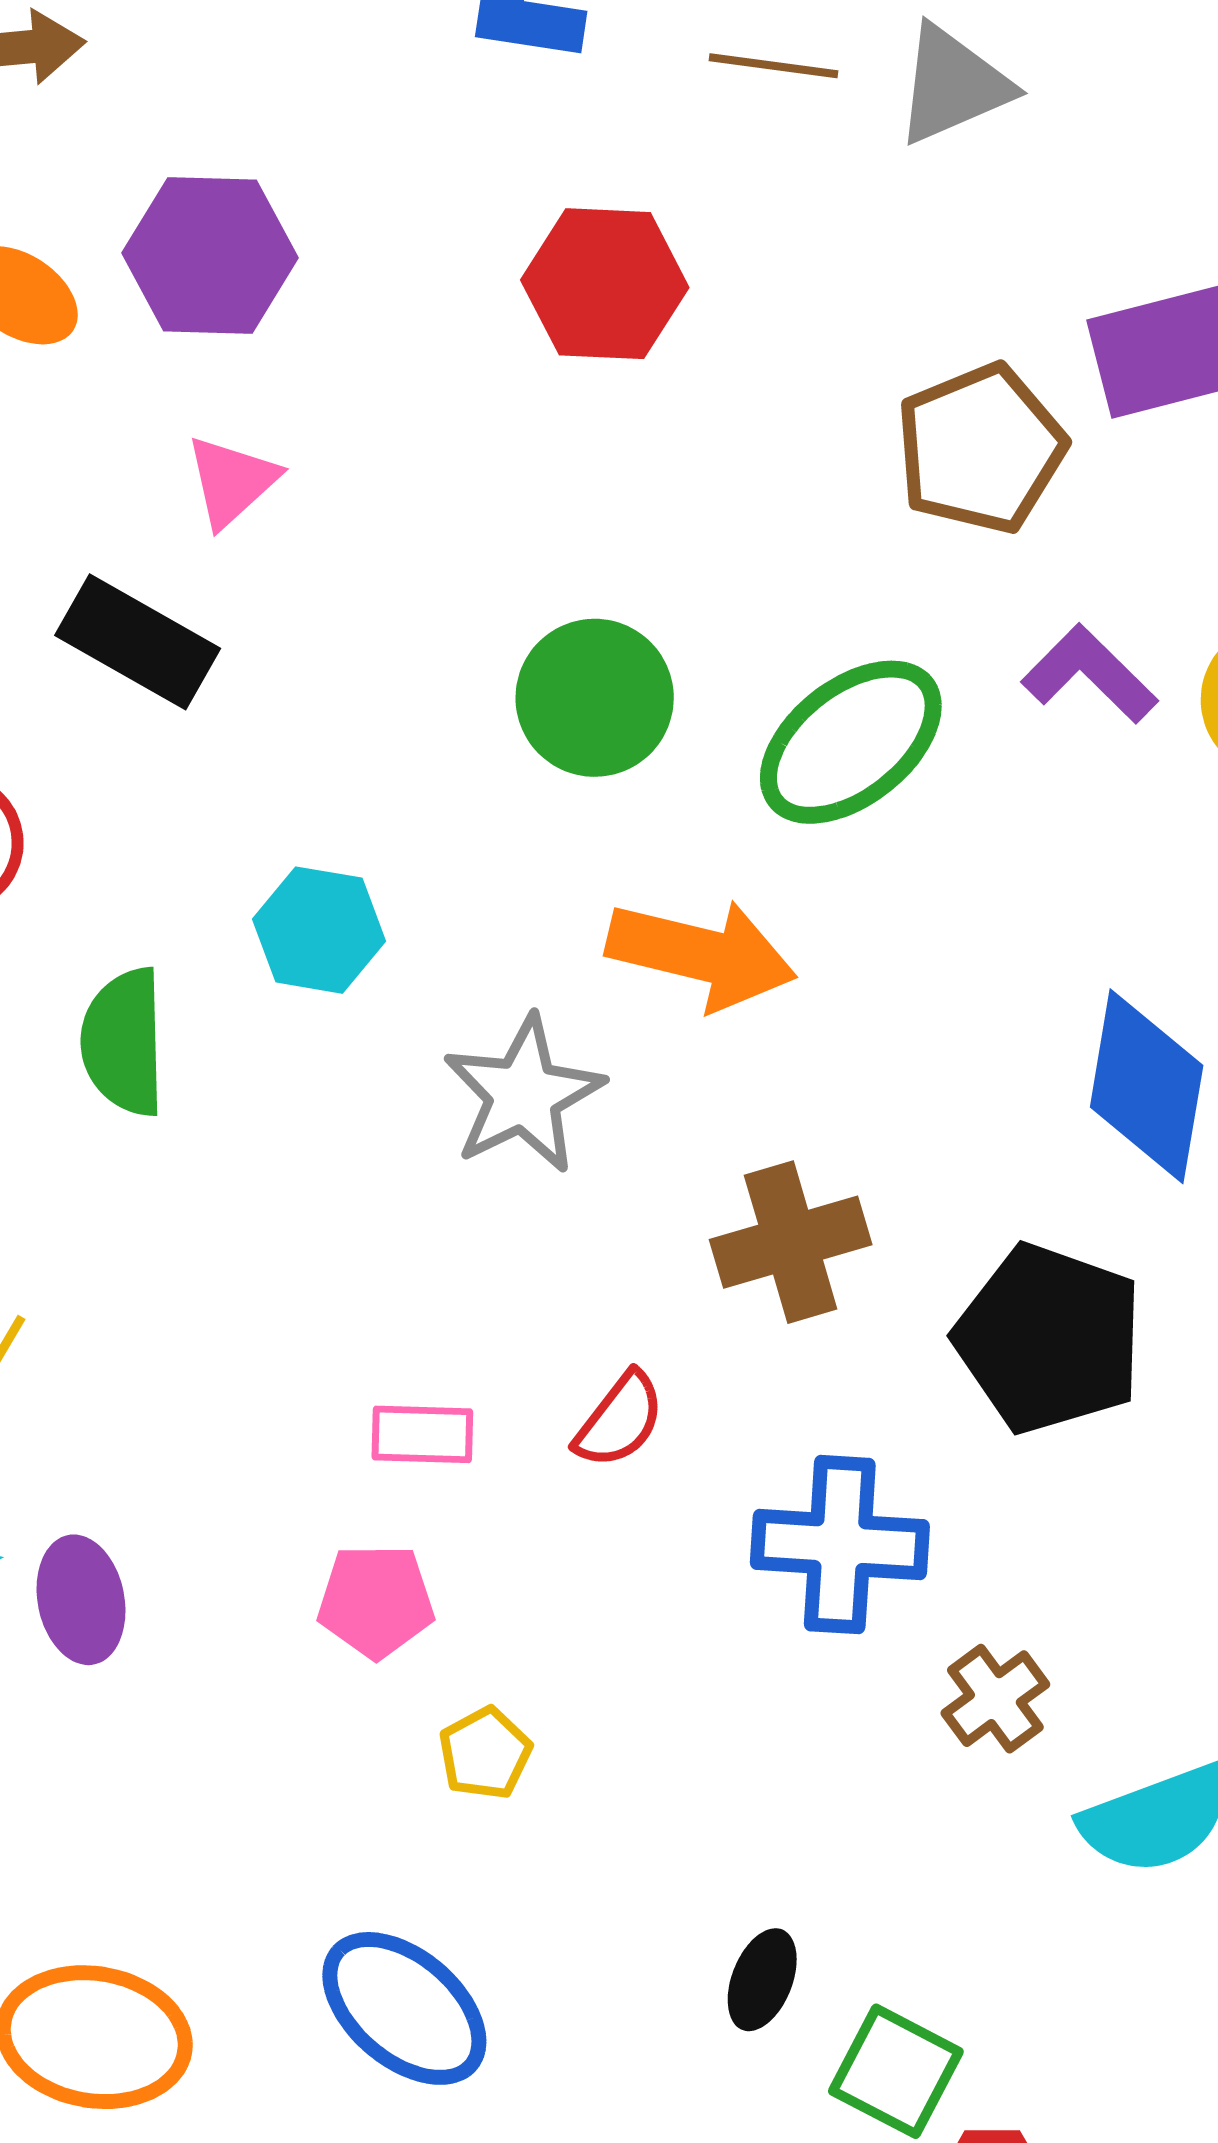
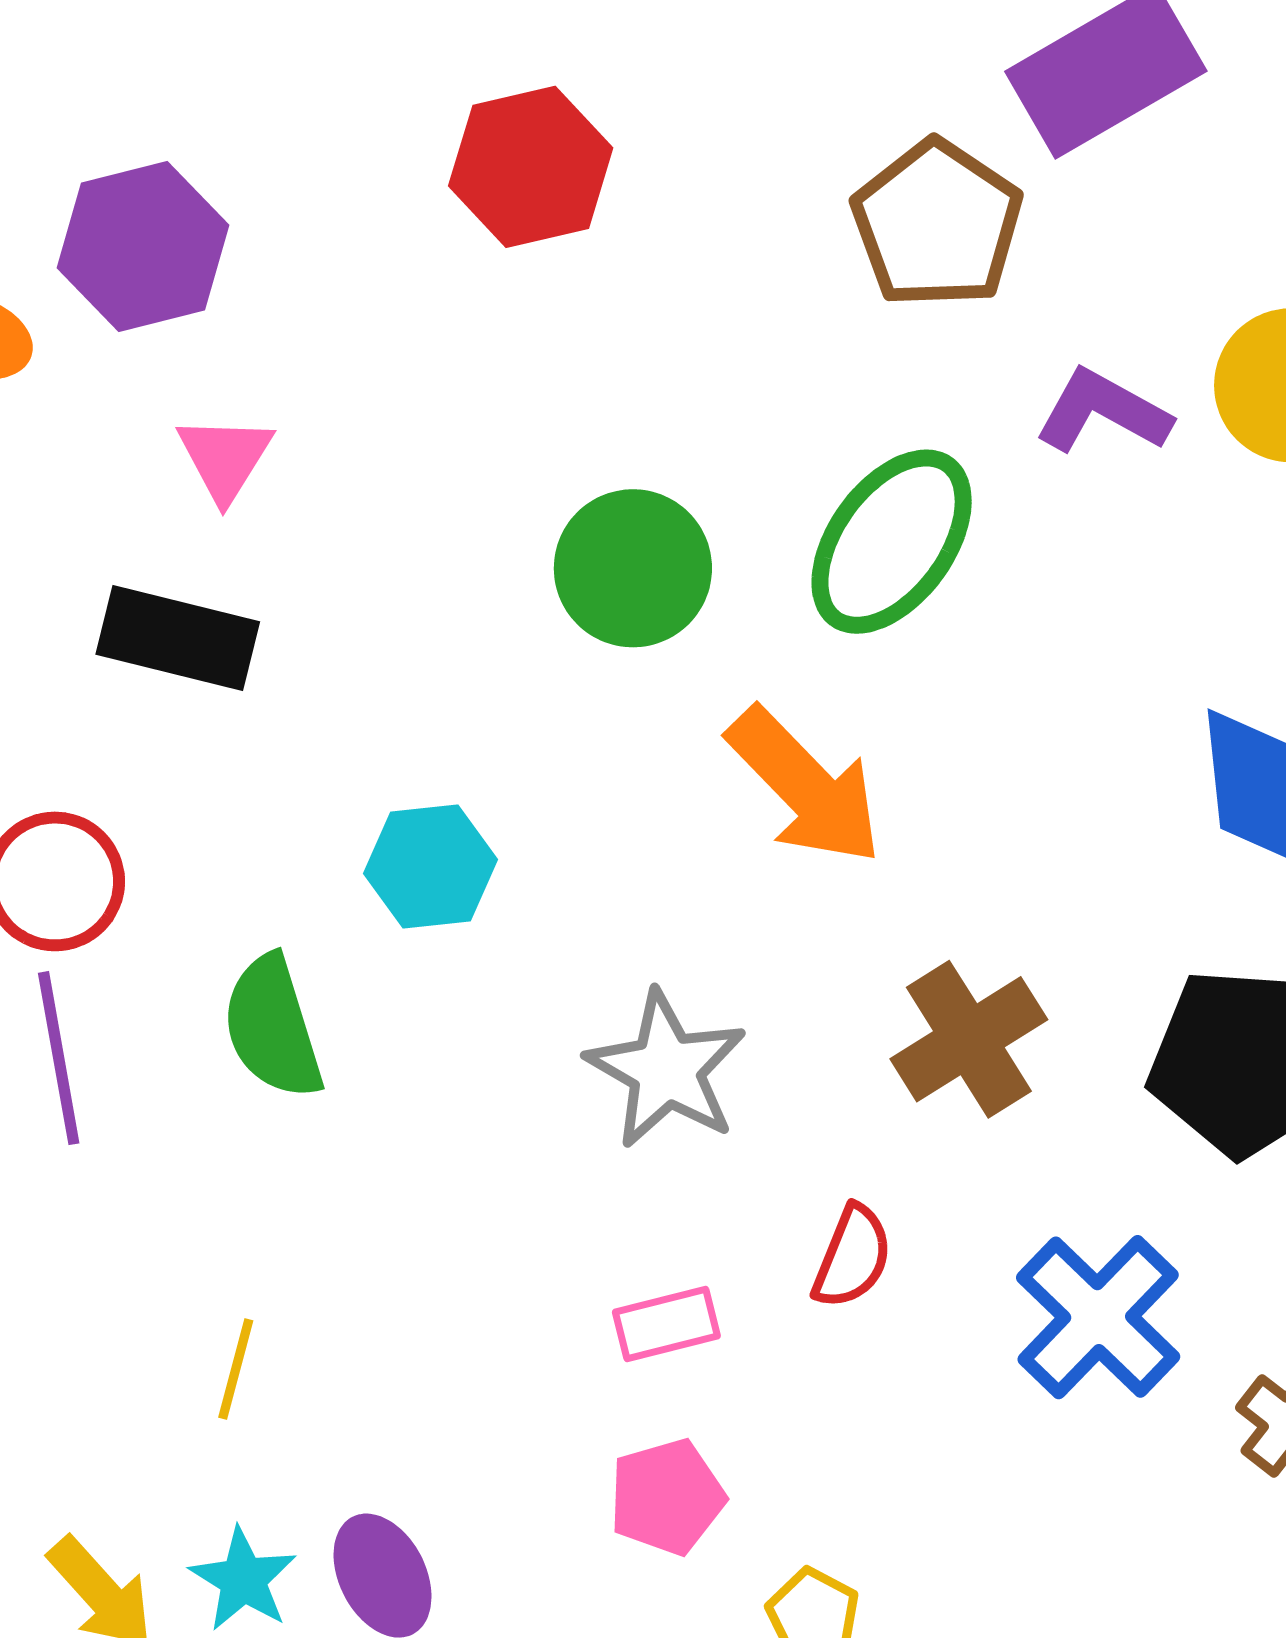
orange arrow: (701, 954) -> (805, 786), turned 48
gray star: (523, 1094) -> (666, 1070), moved
blue cross: (840, 1545) -> (1098, 1317), turned -34

